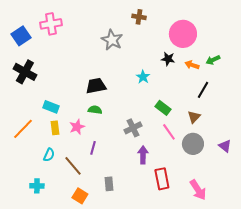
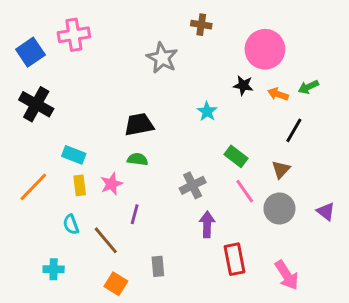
cyan semicircle: (49, 155) -> (71, 224), turned 136

